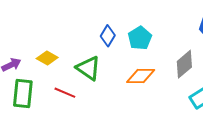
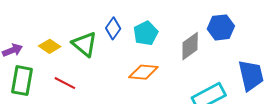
gray diamond: (184, 64) -> (190, 46), moved
green triangle: (88, 68) -> (85, 44), moved

